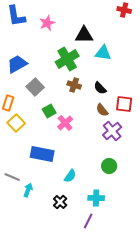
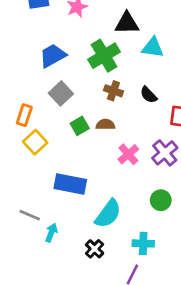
blue trapezoid: (17, 64) -> (53, 56), moved
brown semicircle: (102, 110) -> (105, 125), moved, turned 128
pink cross: (65, 123) -> (128, 154), moved
cyan semicircle: (70, 176) -> (108, 214), size x1.6

